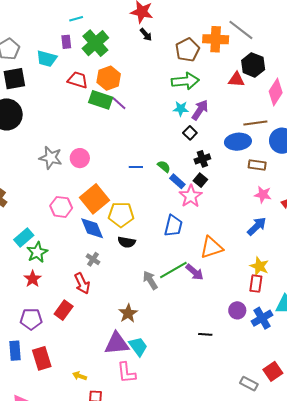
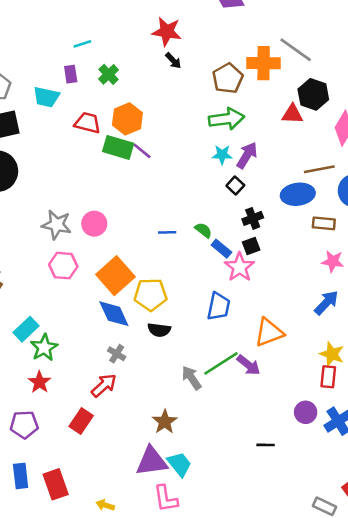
green cross: (95, 43) -> (109, 74), size x0.6
black square: (200, 180) -> (251, 246), turned 32
pink hexagon: (61, 207) -> (63, 266), moved
red arrow: (82, 283) -> (104, 385), turned -105
purple pentagon: (31, 319) -> (24, 425), moved

